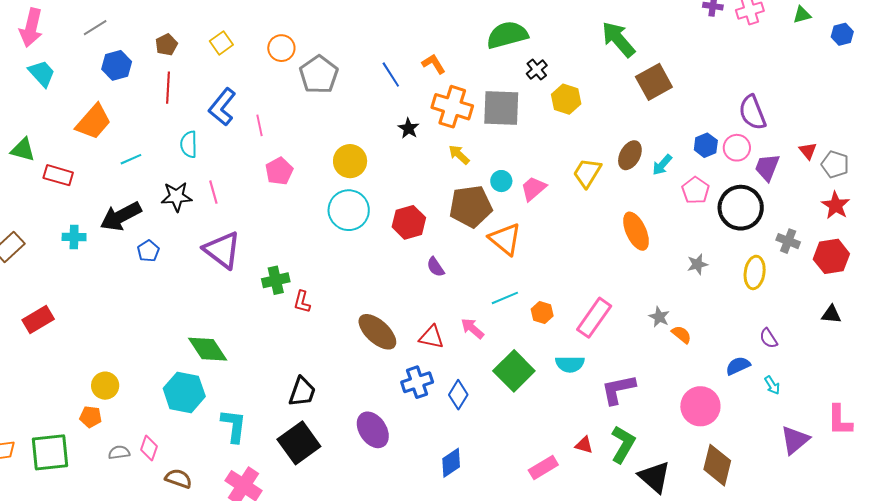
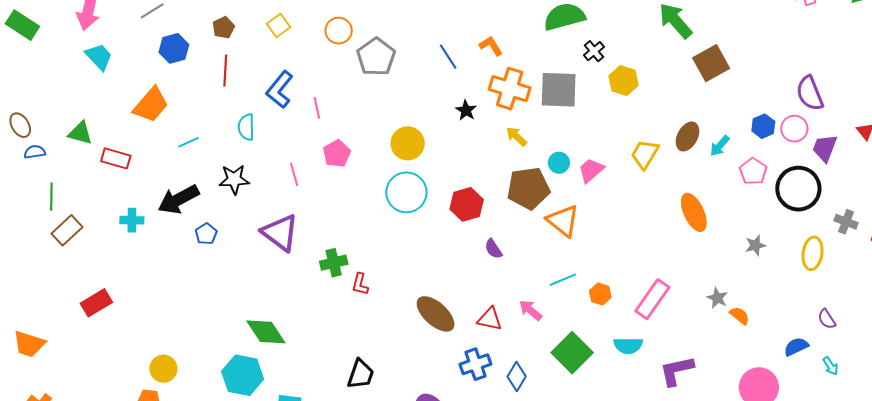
pink line: (213, 192) -> (294, 174), moved

